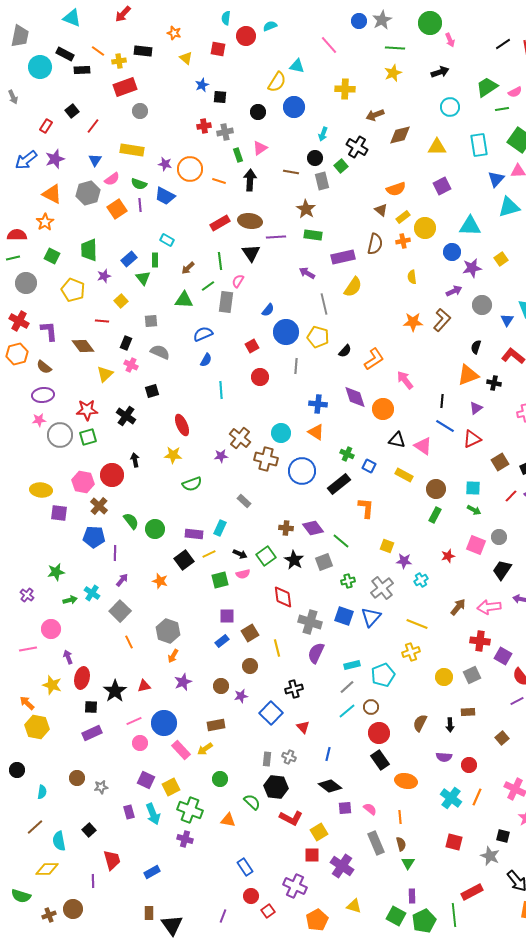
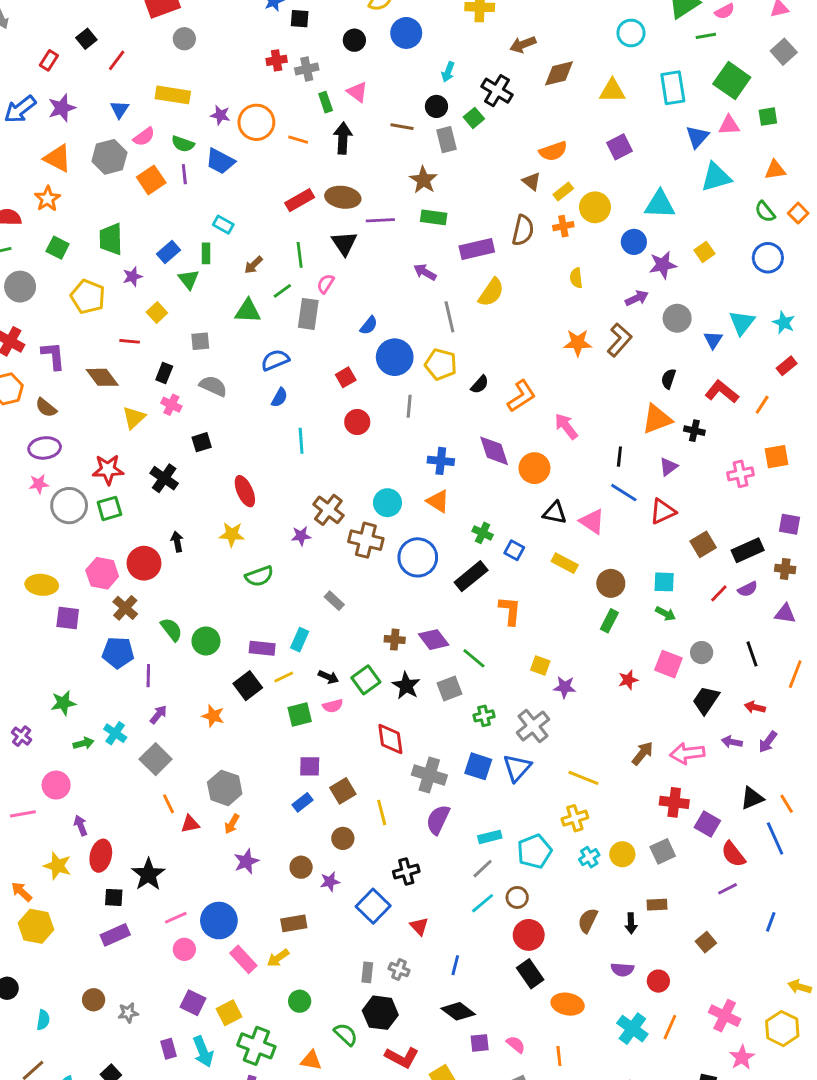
pink triangle: (260, 148) -> (357, 92), turned -49
cyan cross: (421, 580) -> (589, 857), moved
red triangle: (144, 686) -> (190, 824), moved

